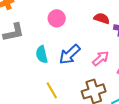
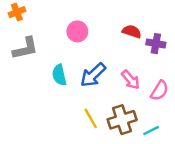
pink arrow: (101, 58) -> (131, 80), turned 90
yellow line: (52, 90) -> (91, 118), moved

